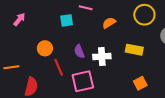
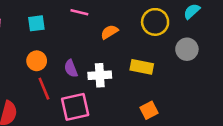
cyan square: (67, 20) -> (36, 23), moved
orange circle: (45, 48) -> (37, 61), moved

